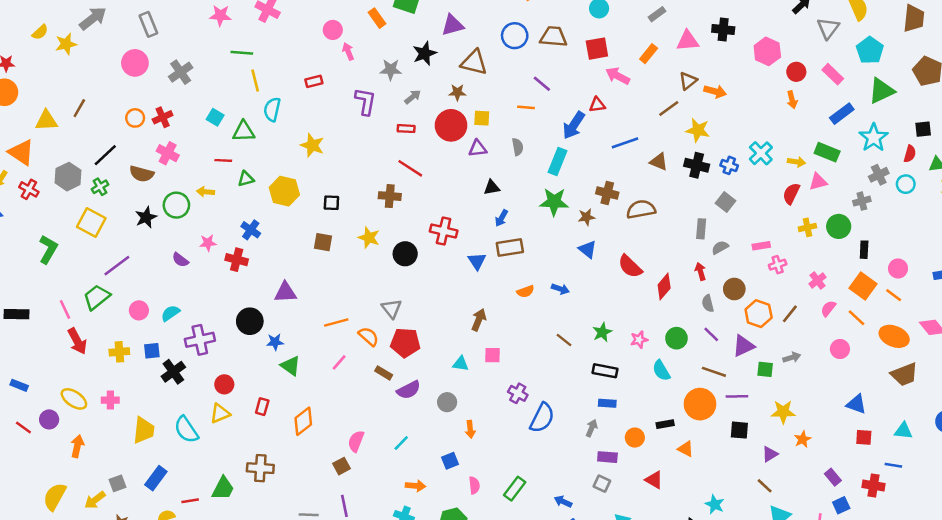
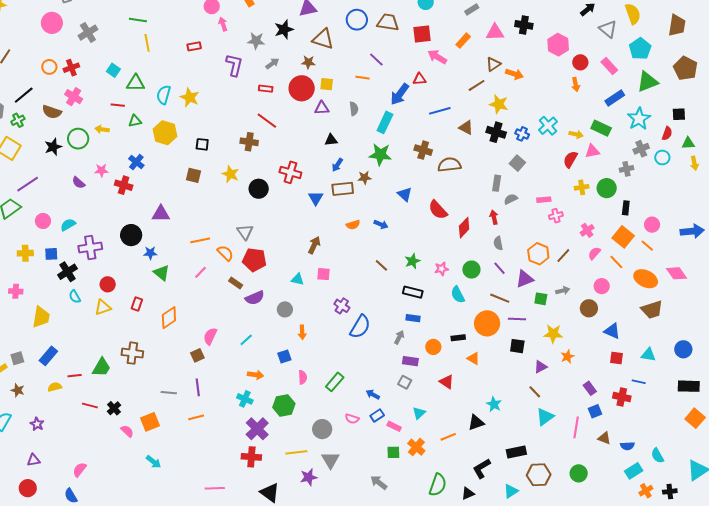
gray triangle: (828, 28) -> (608, 29), turned -30
cyan semicircle: (272, 109) -> (164, 95), moved
brown star: (586, 217) -> (365, 178), moved
brown circle: (734, 289) -> (589, 308), moved
cyan semicircle: (186, 430) -> (75, 297), moved, size x0.6

